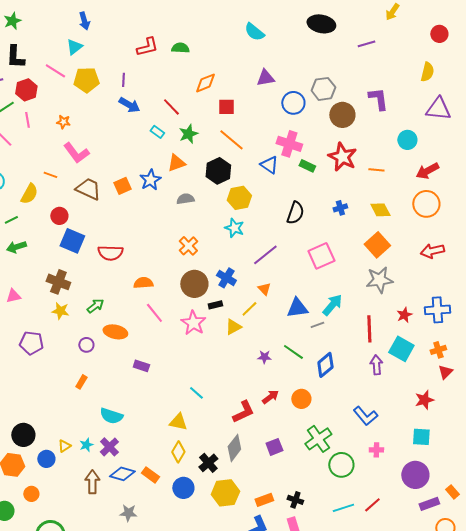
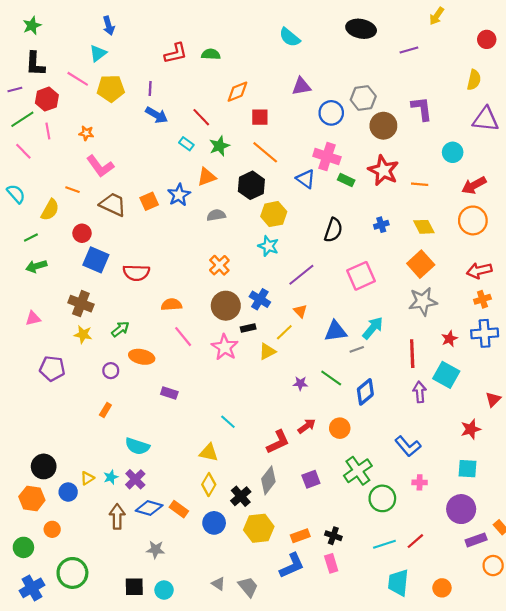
orange cross: (438, 350) -> (482, 299), moved

